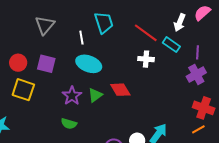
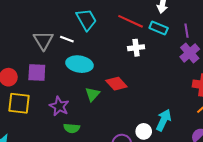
gray triangle: (45, 25) -> (43, 40), moved
white line: (81, 38) -> (67, 39), turned -48
purple star: (72, 96) -> (59, 106), moved

